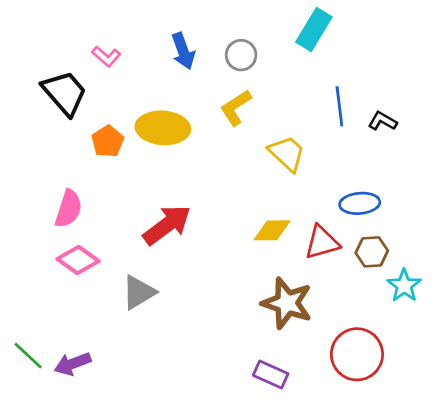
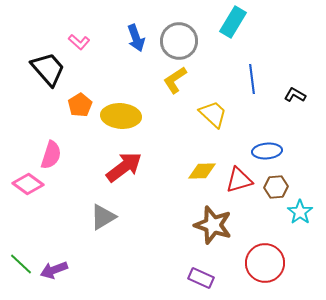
gray circle: (241, 55) -> (179, 41), size x1.6
black L-shape: (383, 121) -> (295, 95), moved
yellow ellipse: (163, 128) -> (121, 116), moved
pink diamond: (78, 260) -> (28, 184), moved

